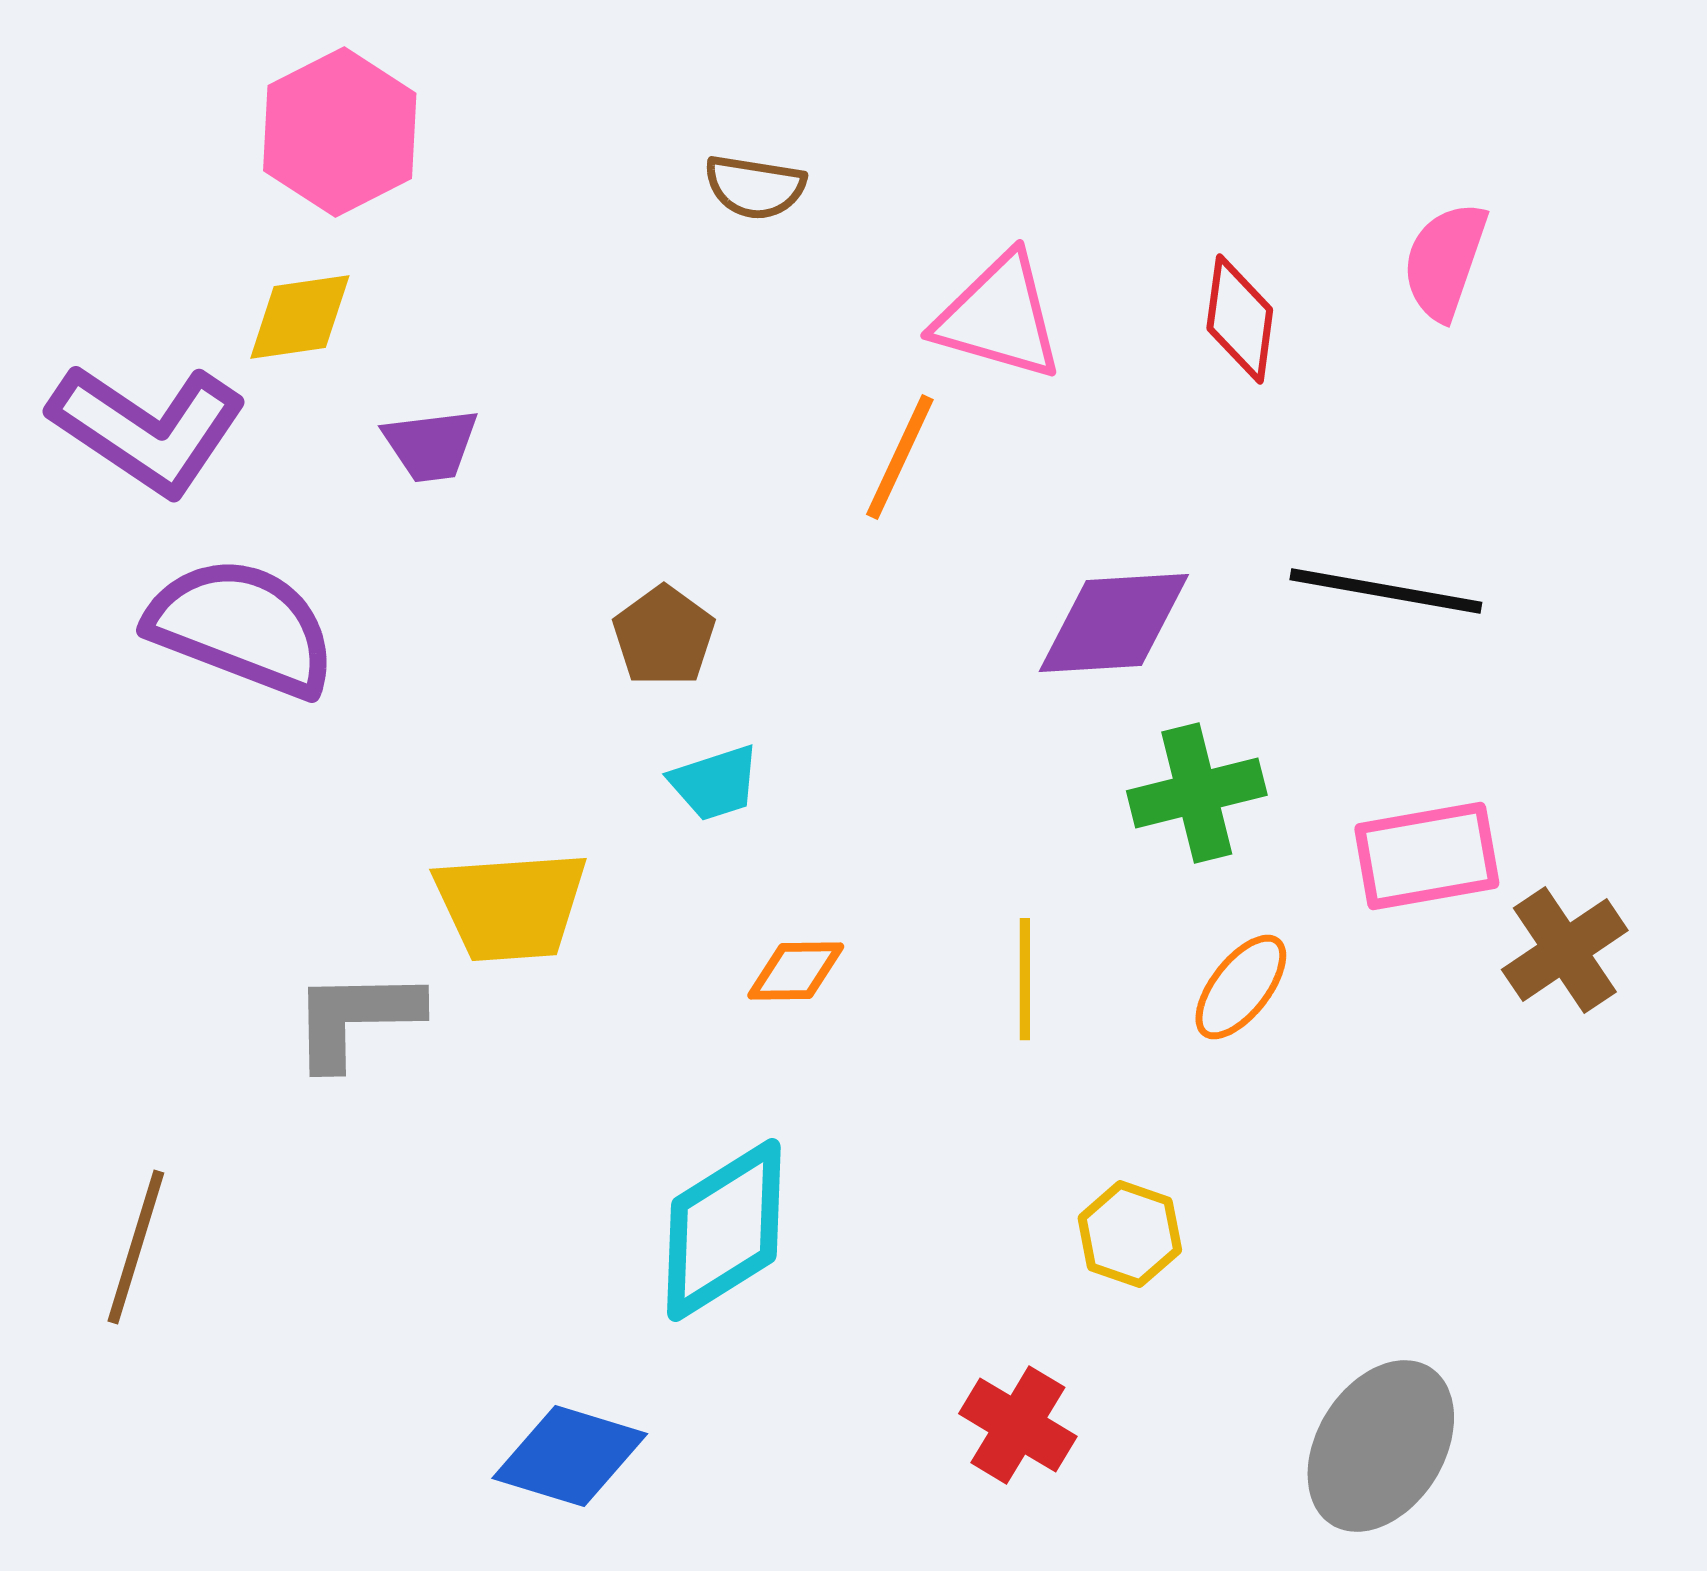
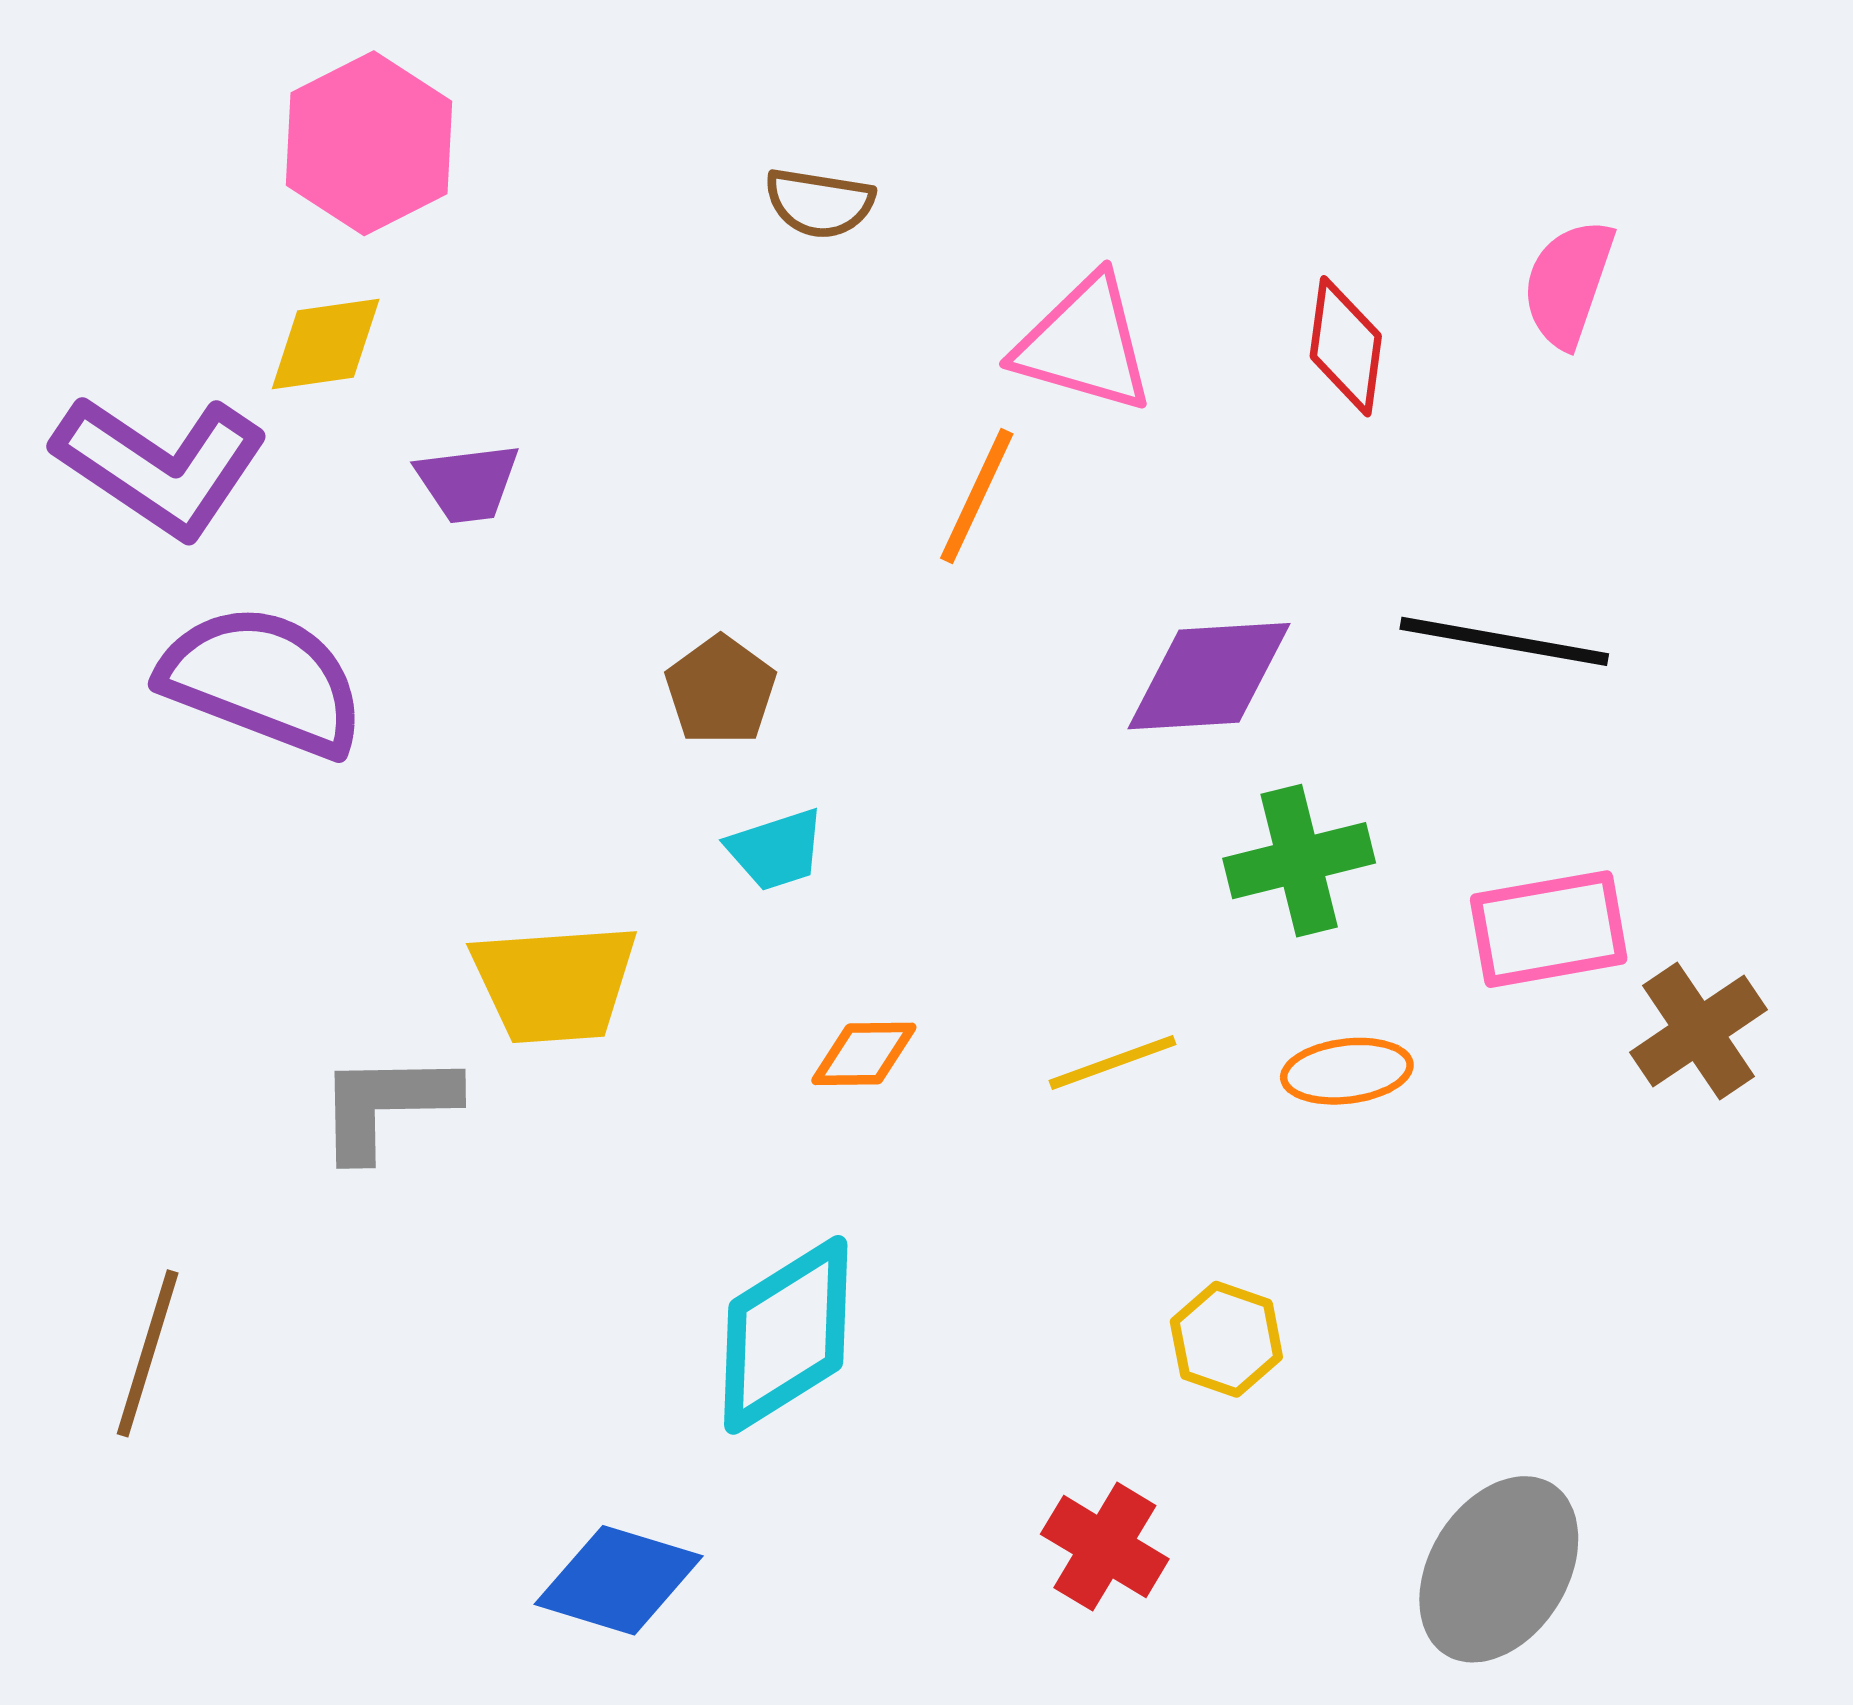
yellow line: (1025, 979) -> (1112, 1063), turned 70
orange ellipse: (1241, 987) -> (1347, 1071), turned 45

